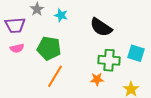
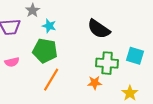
cyan star: (61, 15) -> (49, 26), moved
pink semicircle: (17, 48) -> (12, 62), moved

